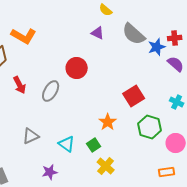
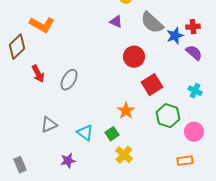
red circle: (77, 68) -> (134, 57), moved

